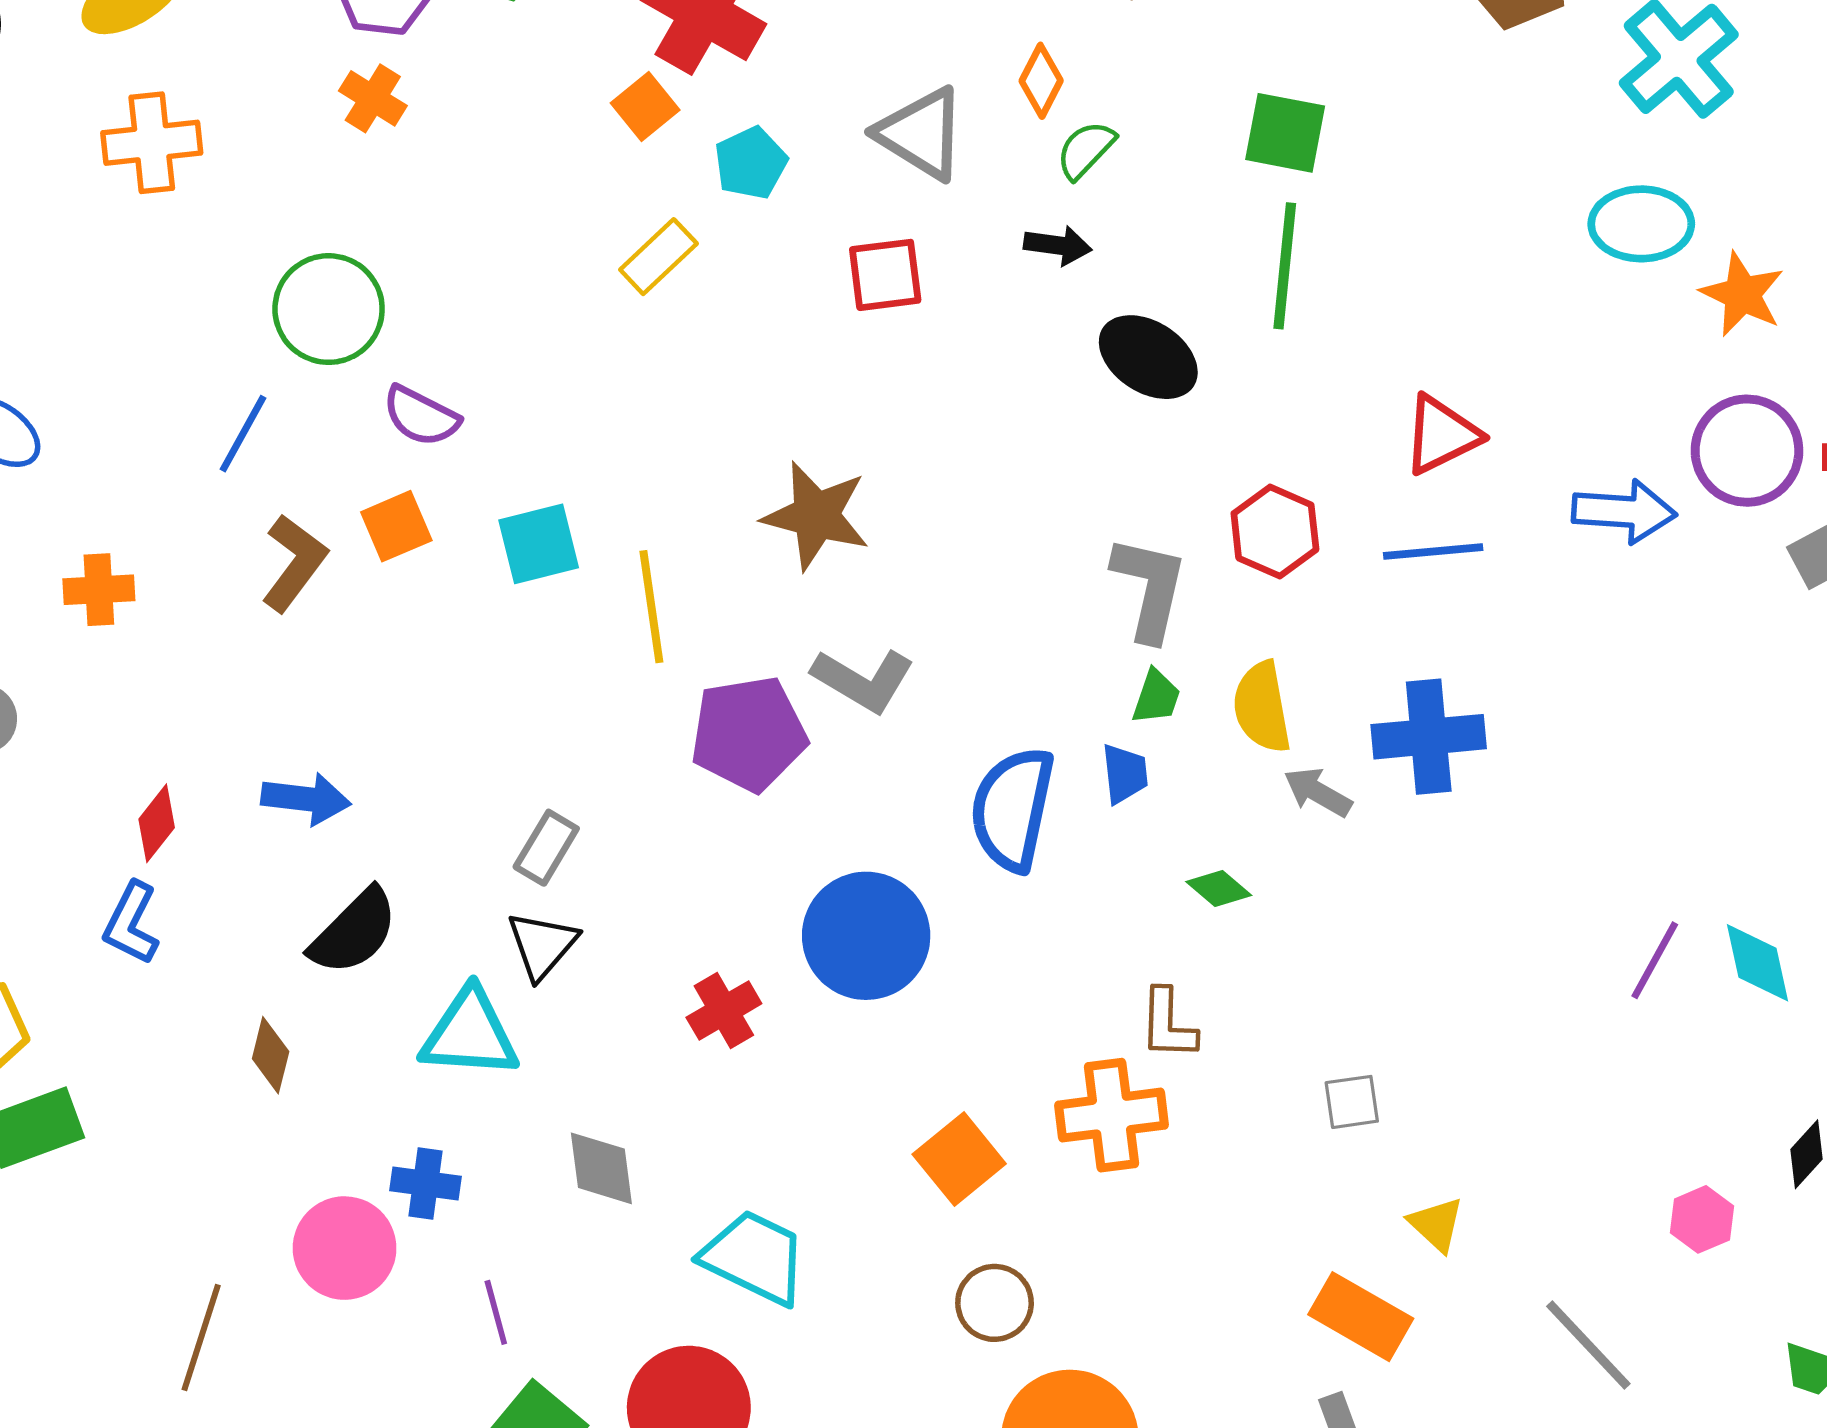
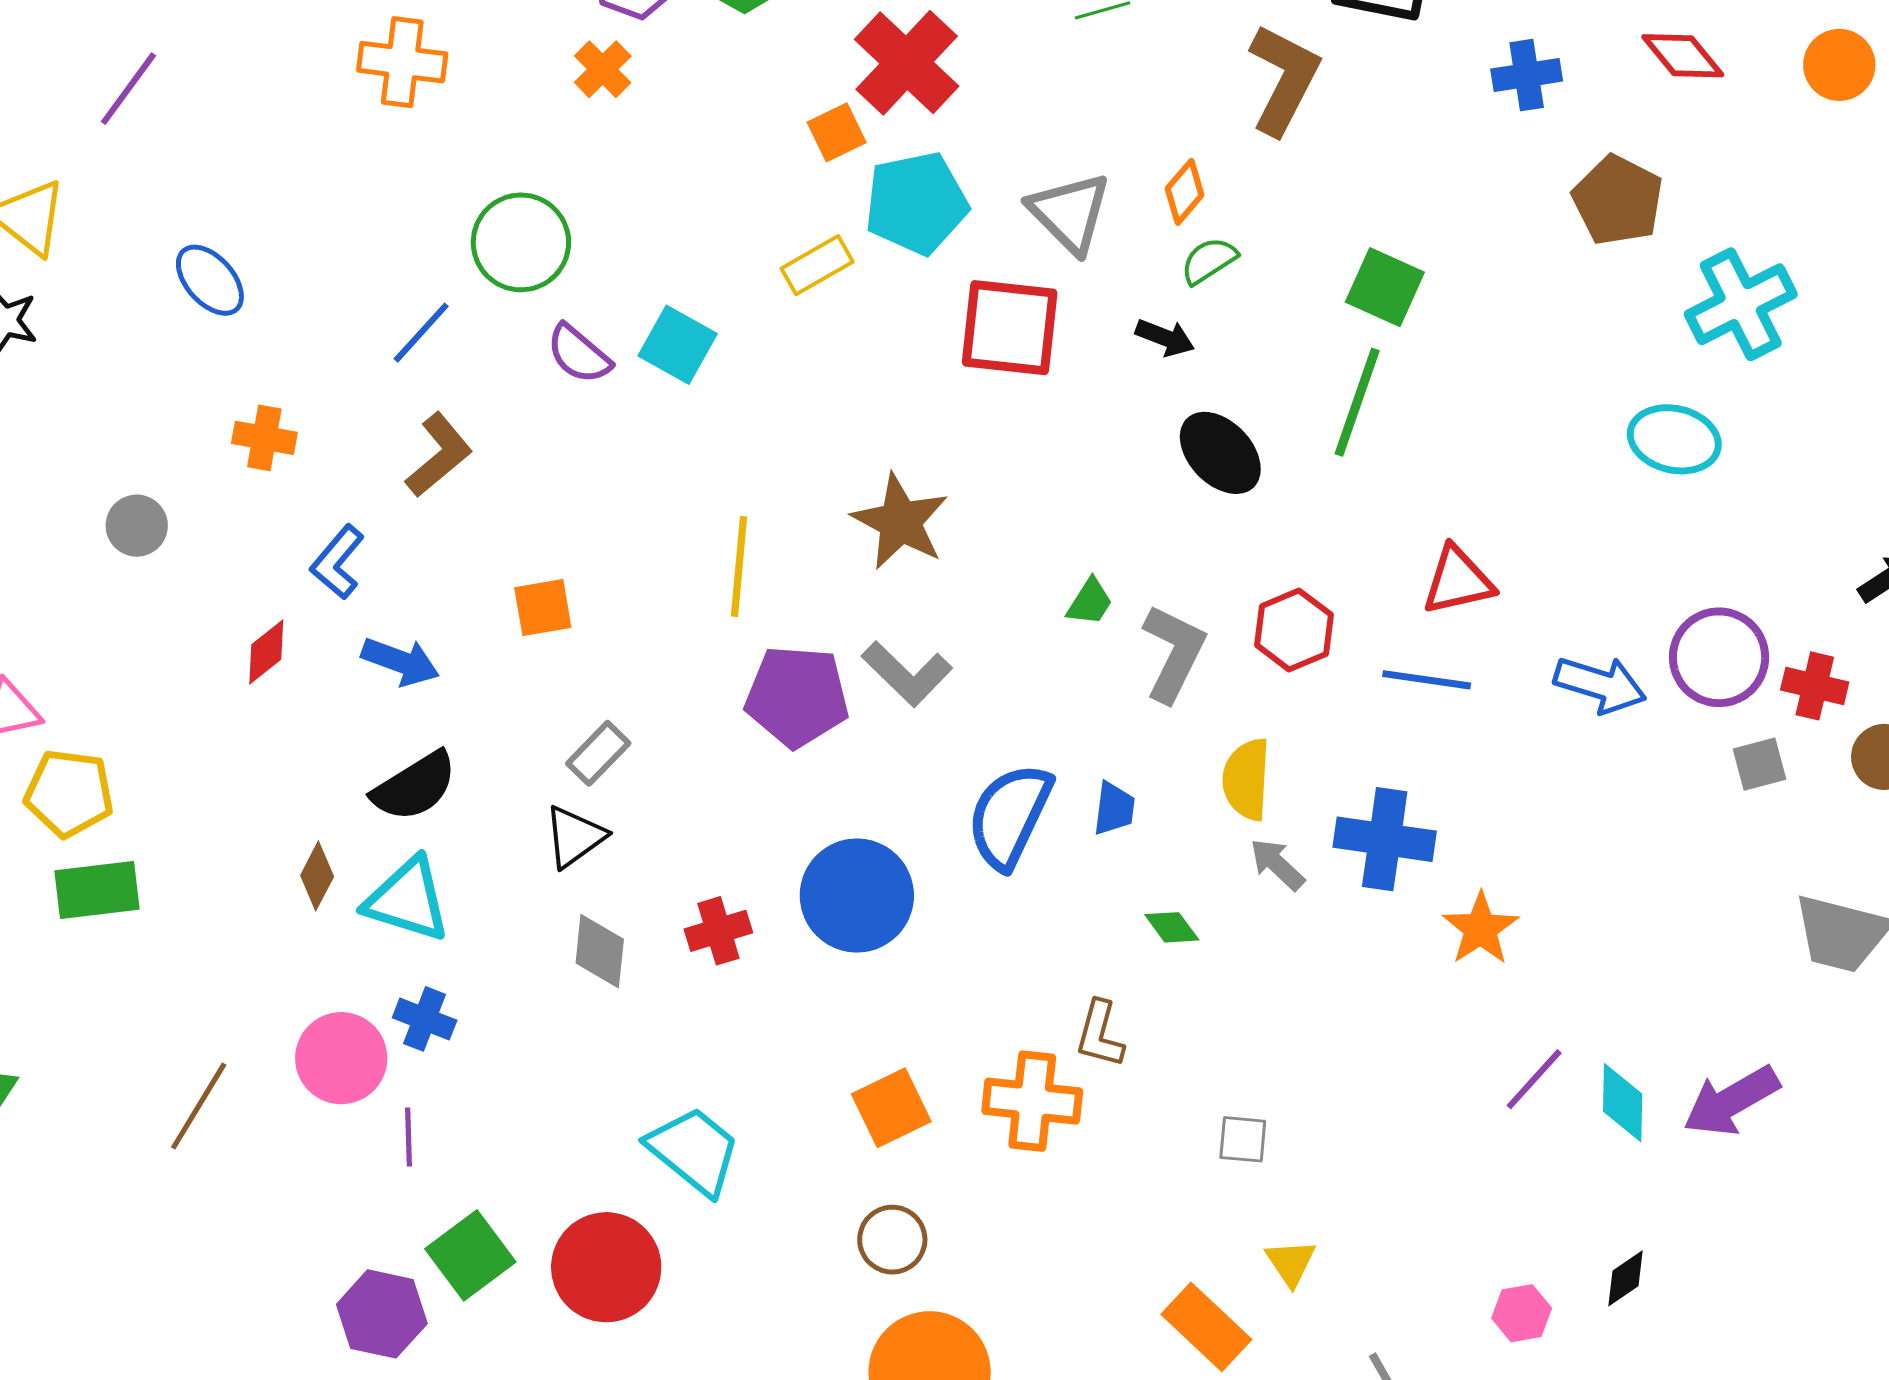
cyan pentagon: (751, 163) -> (916, 203), size x1.6
red square: (885, 275) -> (1010, 328), size x1.5
orange star: (1742, 294) -> (1481, 929), moved
orange square: (396, 526) -> (543, 608), moved
cyan square: (539, 544) -> (678, 345), moved, turned 30
green trapezoid: (1156, 697) -> (1090, 602), moved
blue L-shape: (131, 923) -> (337, 562), moved
cyan triangle: (470, 1034) -> (407, 900), moved
gray diamond: (601, 1168) -> (600, 951), moved
purple line: (496, 1312) -> (408, 1137), moved

